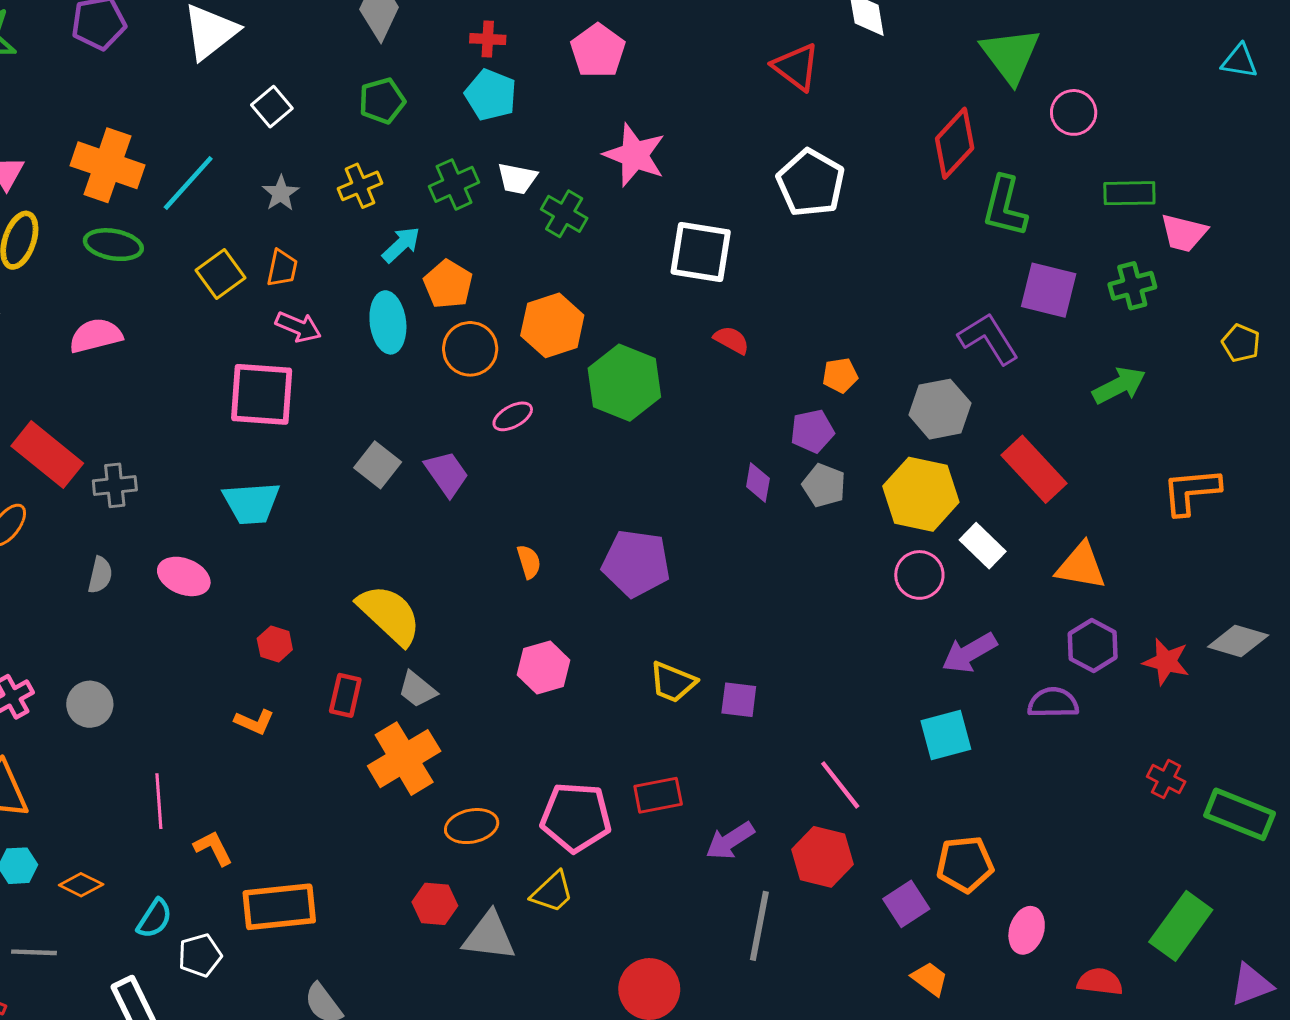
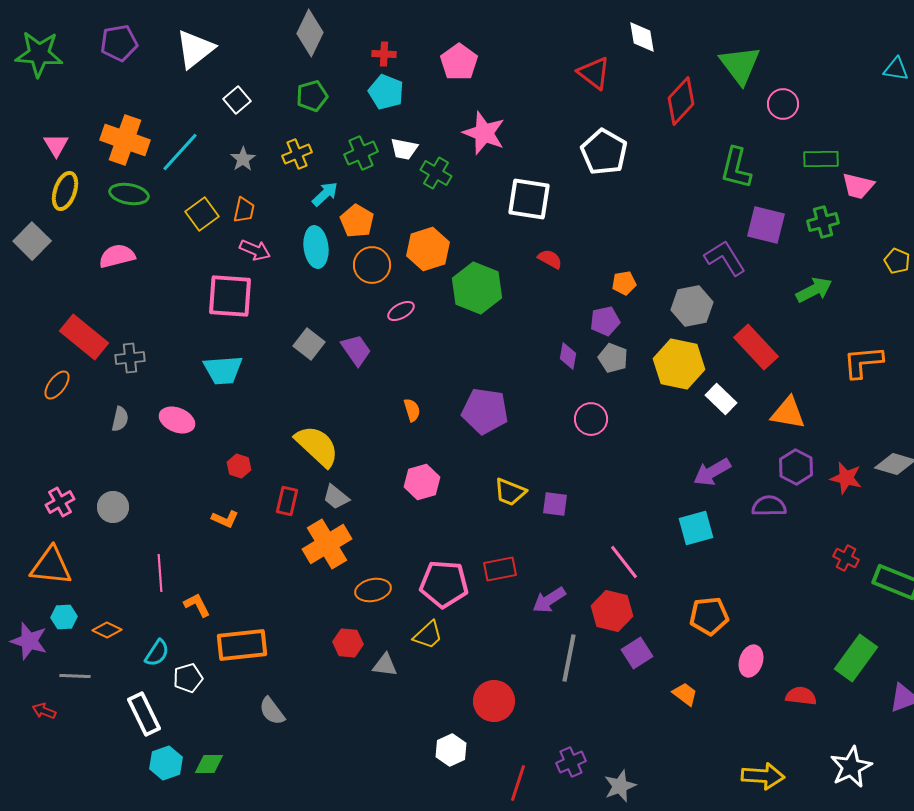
red diamond: (955, 143) -> (681, 101), moved
pink circle: (919, 575) -> (591, 419), moved
purple square: (906, 904) -> (637, 653), moved
gray triangle: (489, 936) -> (385, 665), size x0.7

